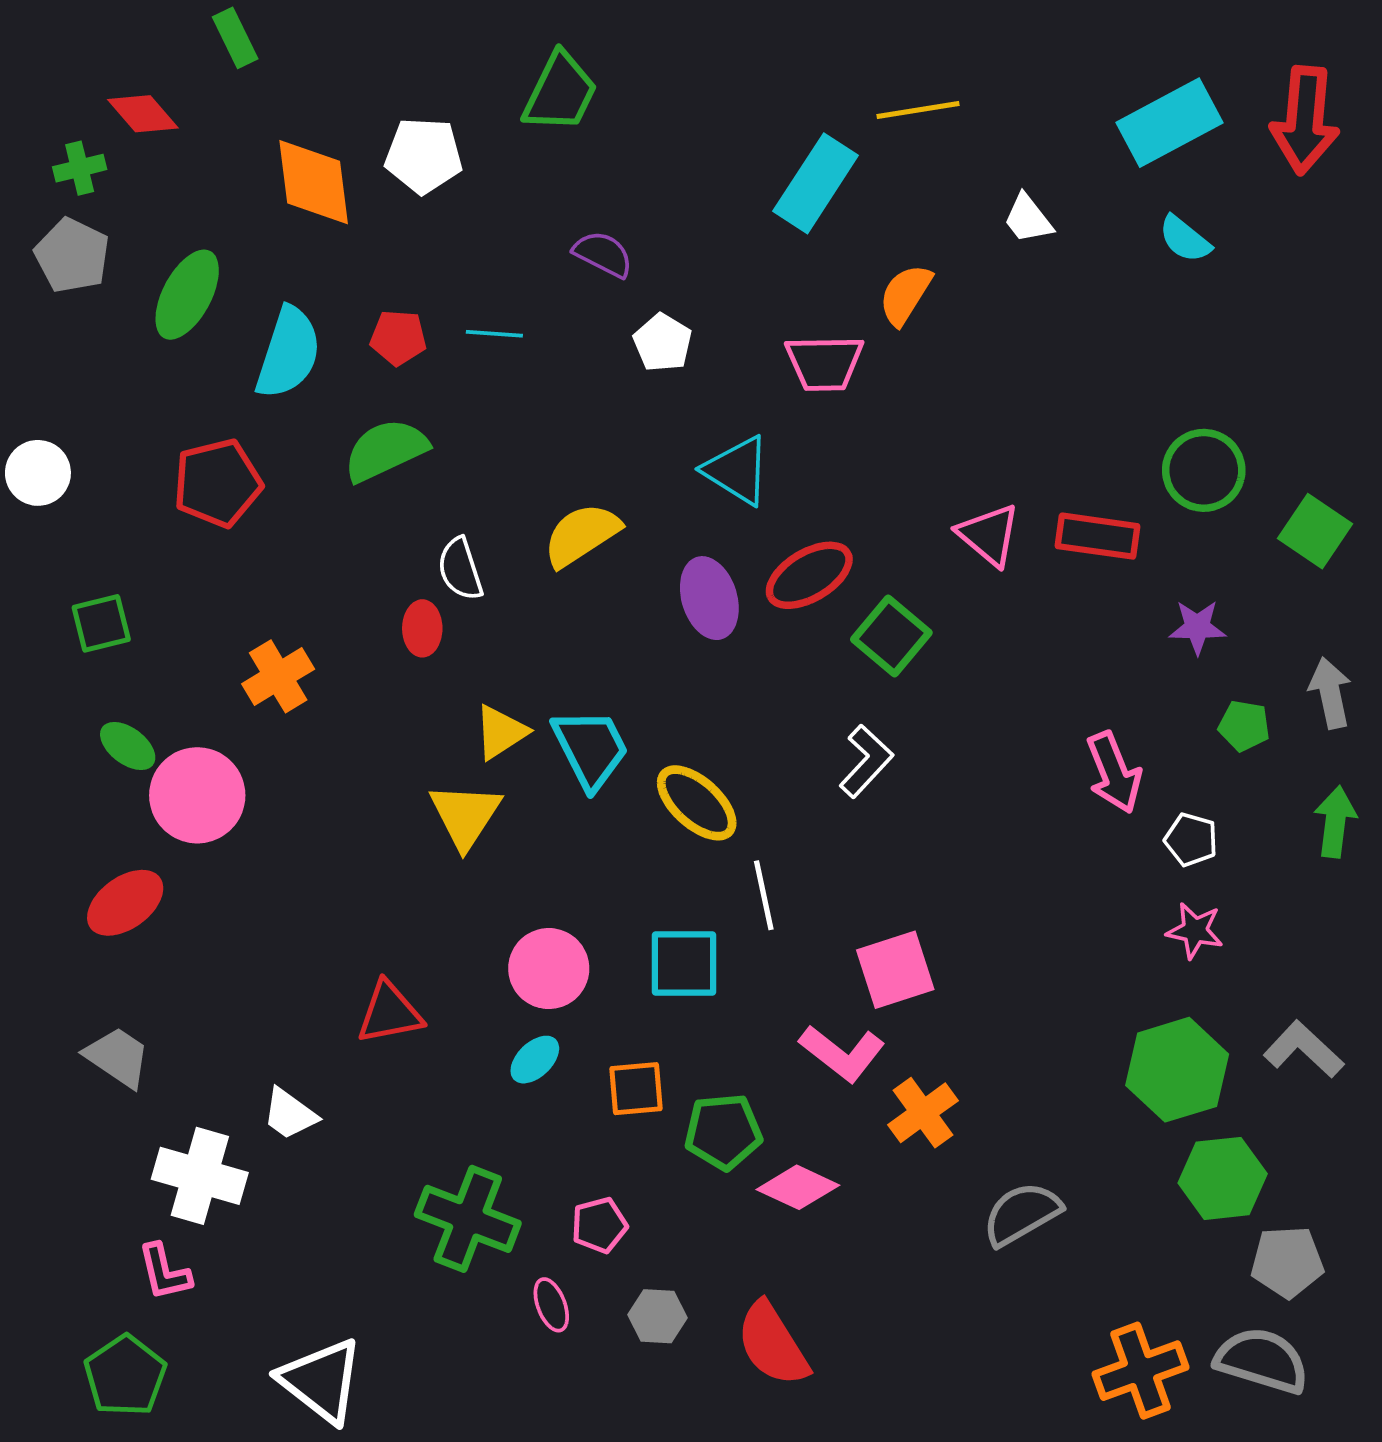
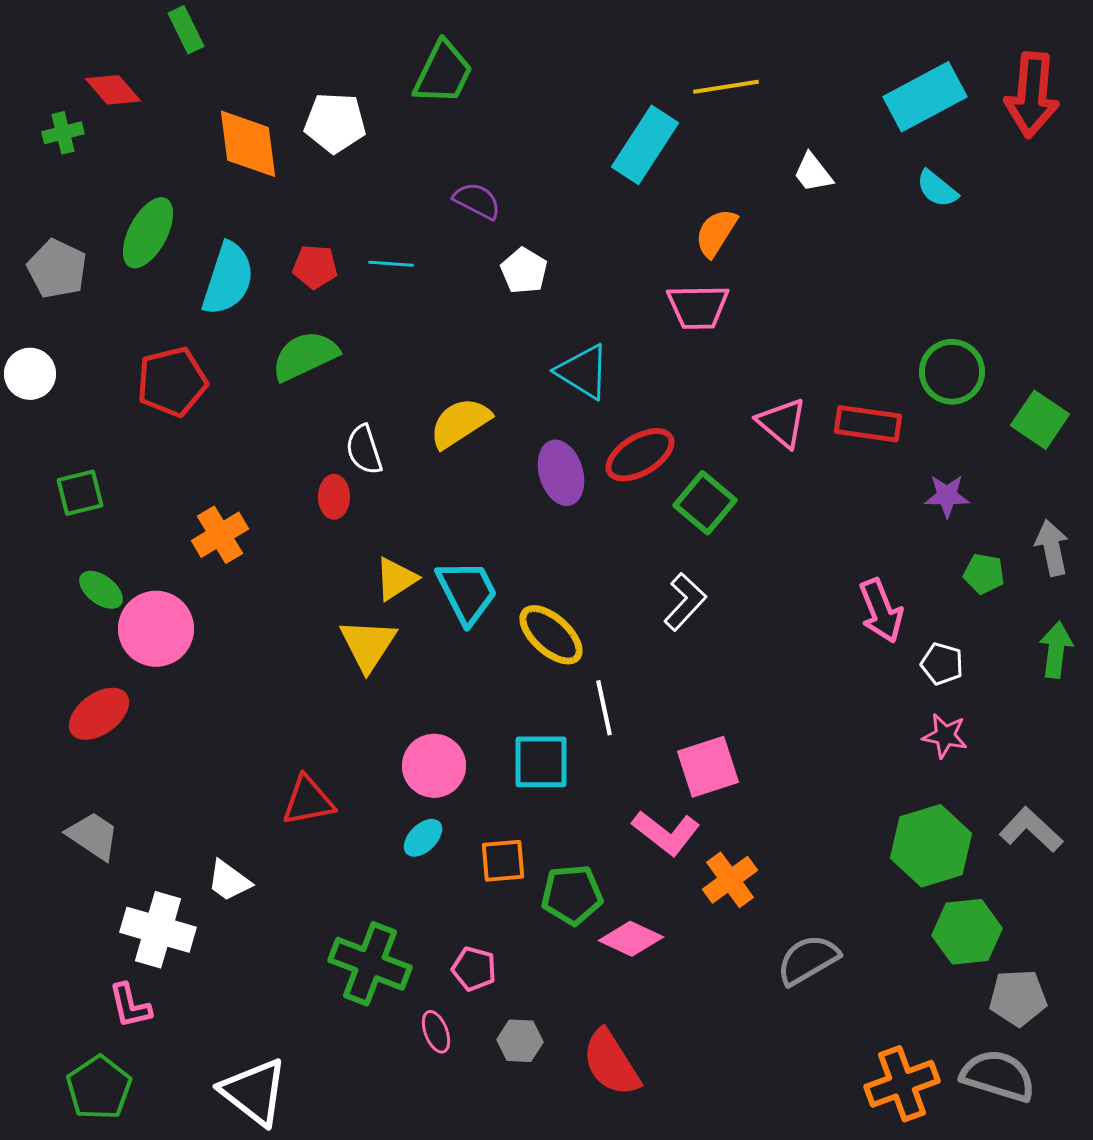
gray pentagon: (72, 255) -> (57, 269), moved
pink trapezoid: (824, 363) -> (698, 307), moved
pink pentagon: (599, 1225) -> (474, 969), turned 30

